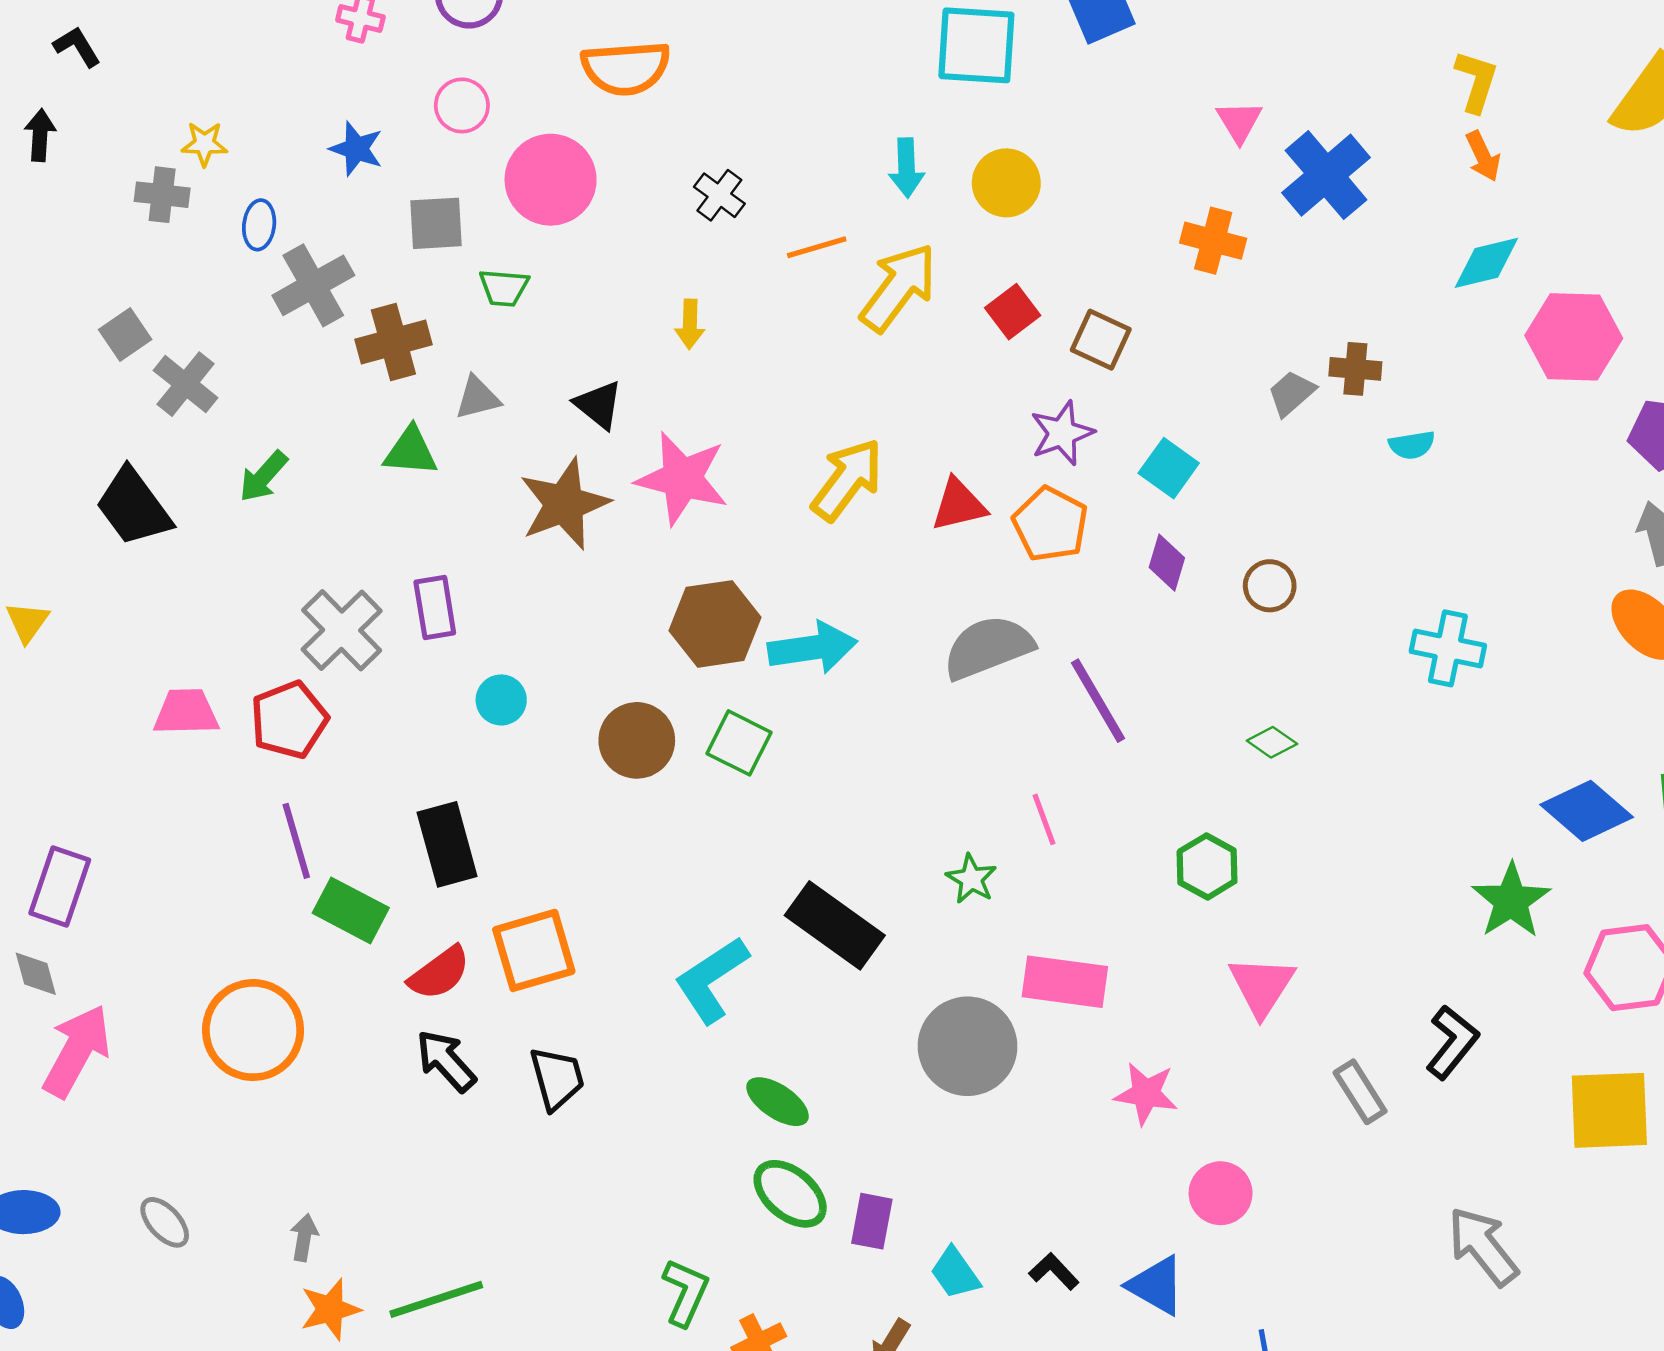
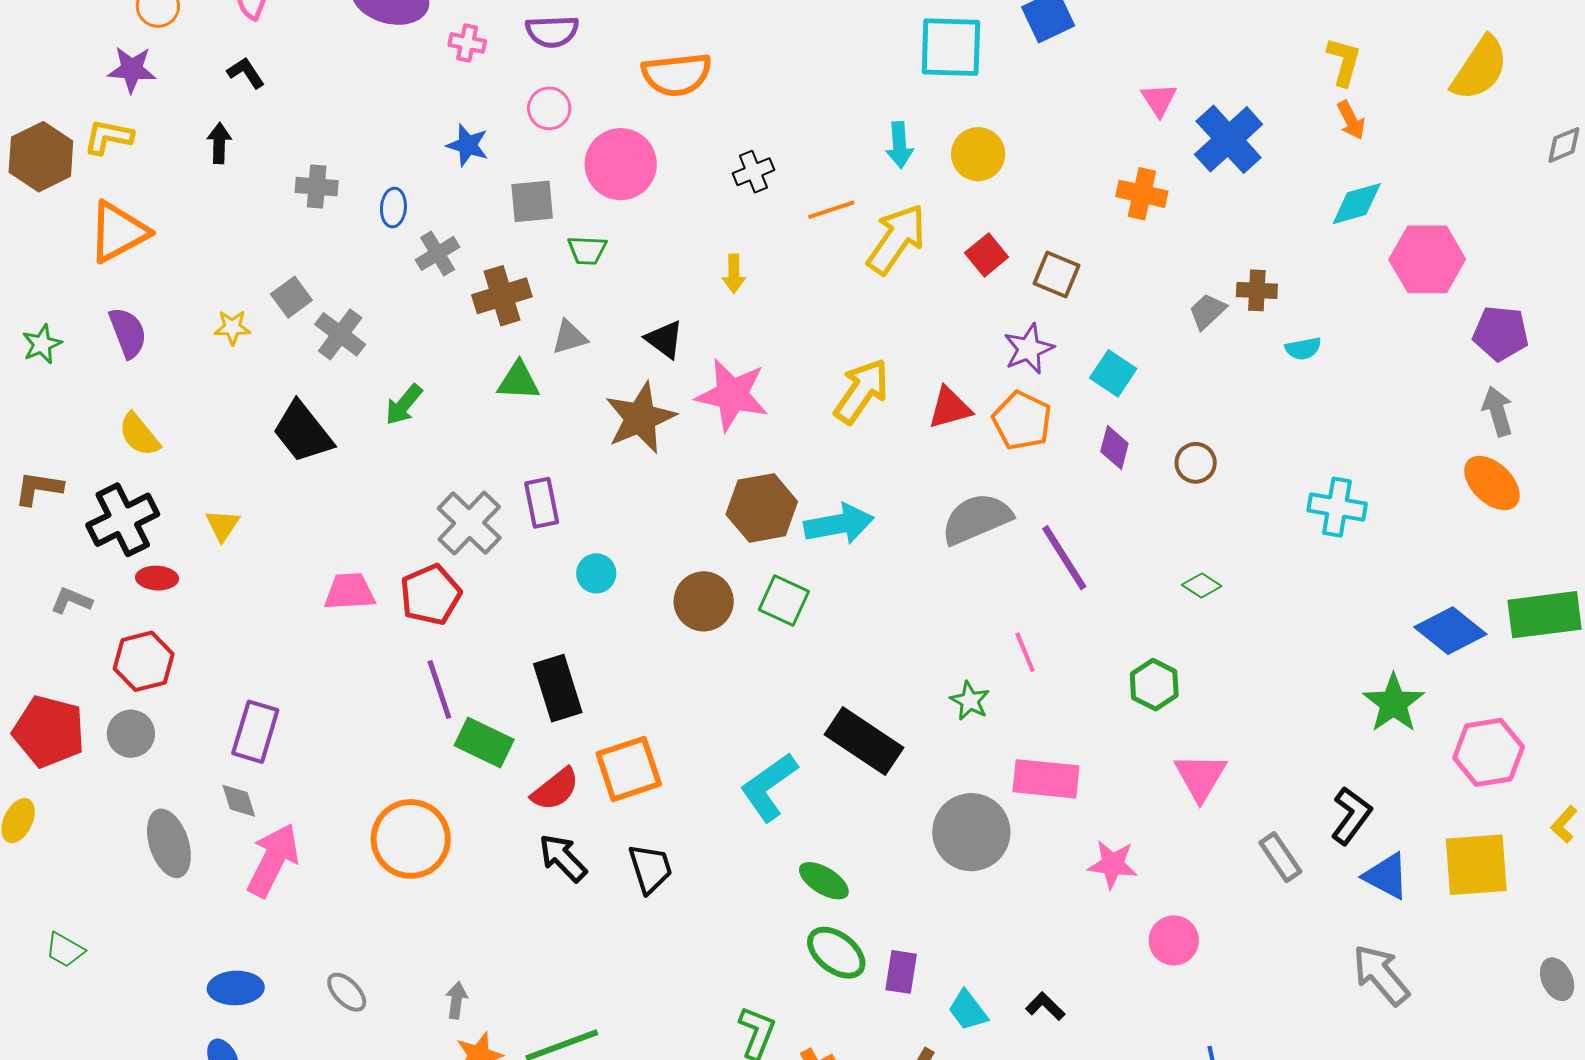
yellow star: (204, 144) -> (232, 327), moved
black cross: (719, 195) -> (753, 172), turned 33
gray cross: (313, 285) -> (438, 253), size x0.7
blue triangle: (1156, 1285) -> (1386, 876), moved

